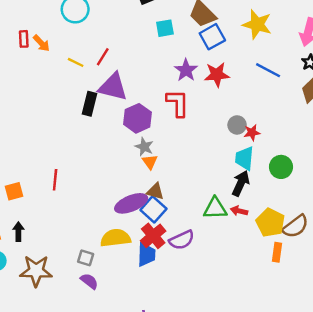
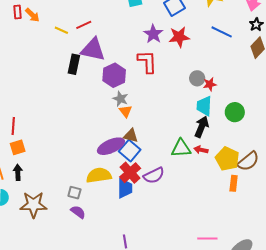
red line: (103, 57) -> (84, 25), turned 35
red line: (55, 180) -> (13, 126), moved
orange square: (14, 191) -> (18, 147), moved

